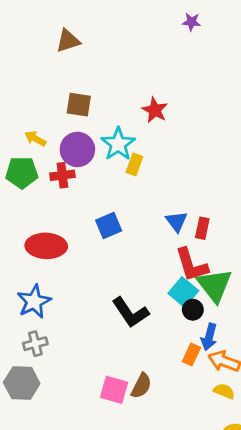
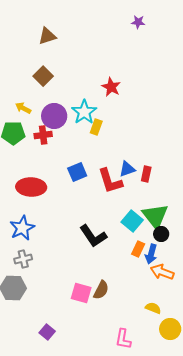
brown square: (79, 105) -> (43, 76), moved, turned 36
blue triangle: (177, 221) -> (127, 169), turned 48
red L-shape: (191, 265) -> (110, 181), moved
black circle: (193, 310) -> (161, 234), moved
orange rectangle: (191, 355) -> (138, 249), moved
yellow semicircle: (224, 391) -> (153, 308), moved

